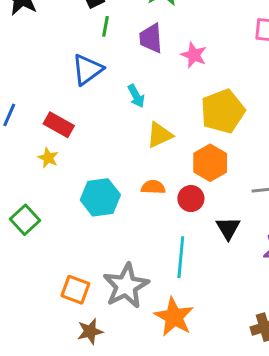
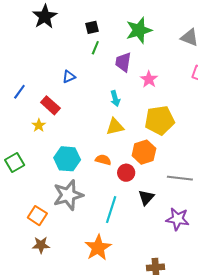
blue triangle: (87, 70) -> (69, 77), moved, size x0.6
cyan arrow: (136, 96) -> (115, 99), moved
gray star: (126, 286) -> (68, 195), moved

